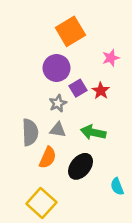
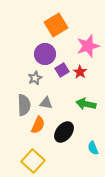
pink star: (111, 58) -> (88, 46), size x1.6
gray star: (58, 103) -> (35, 78), moved
green arrow: (93, 132) -> (86, 104), moved

